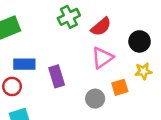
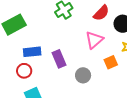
red semicircle: (101, 27) -> (101, 13), moved
gray circle: (95, 99) -> (83, 75), moved

